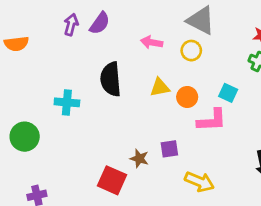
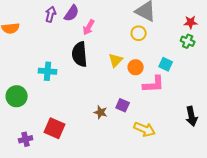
pink arrow: (152, 42) -> (89, 27), moved, turned -70
yellow triangle: (160, 87) -> (116, 60), turned -35
purple square: (169, 149) -> (123, 105), turned 32
red square: (112, 180) -> (55, 128), moved

